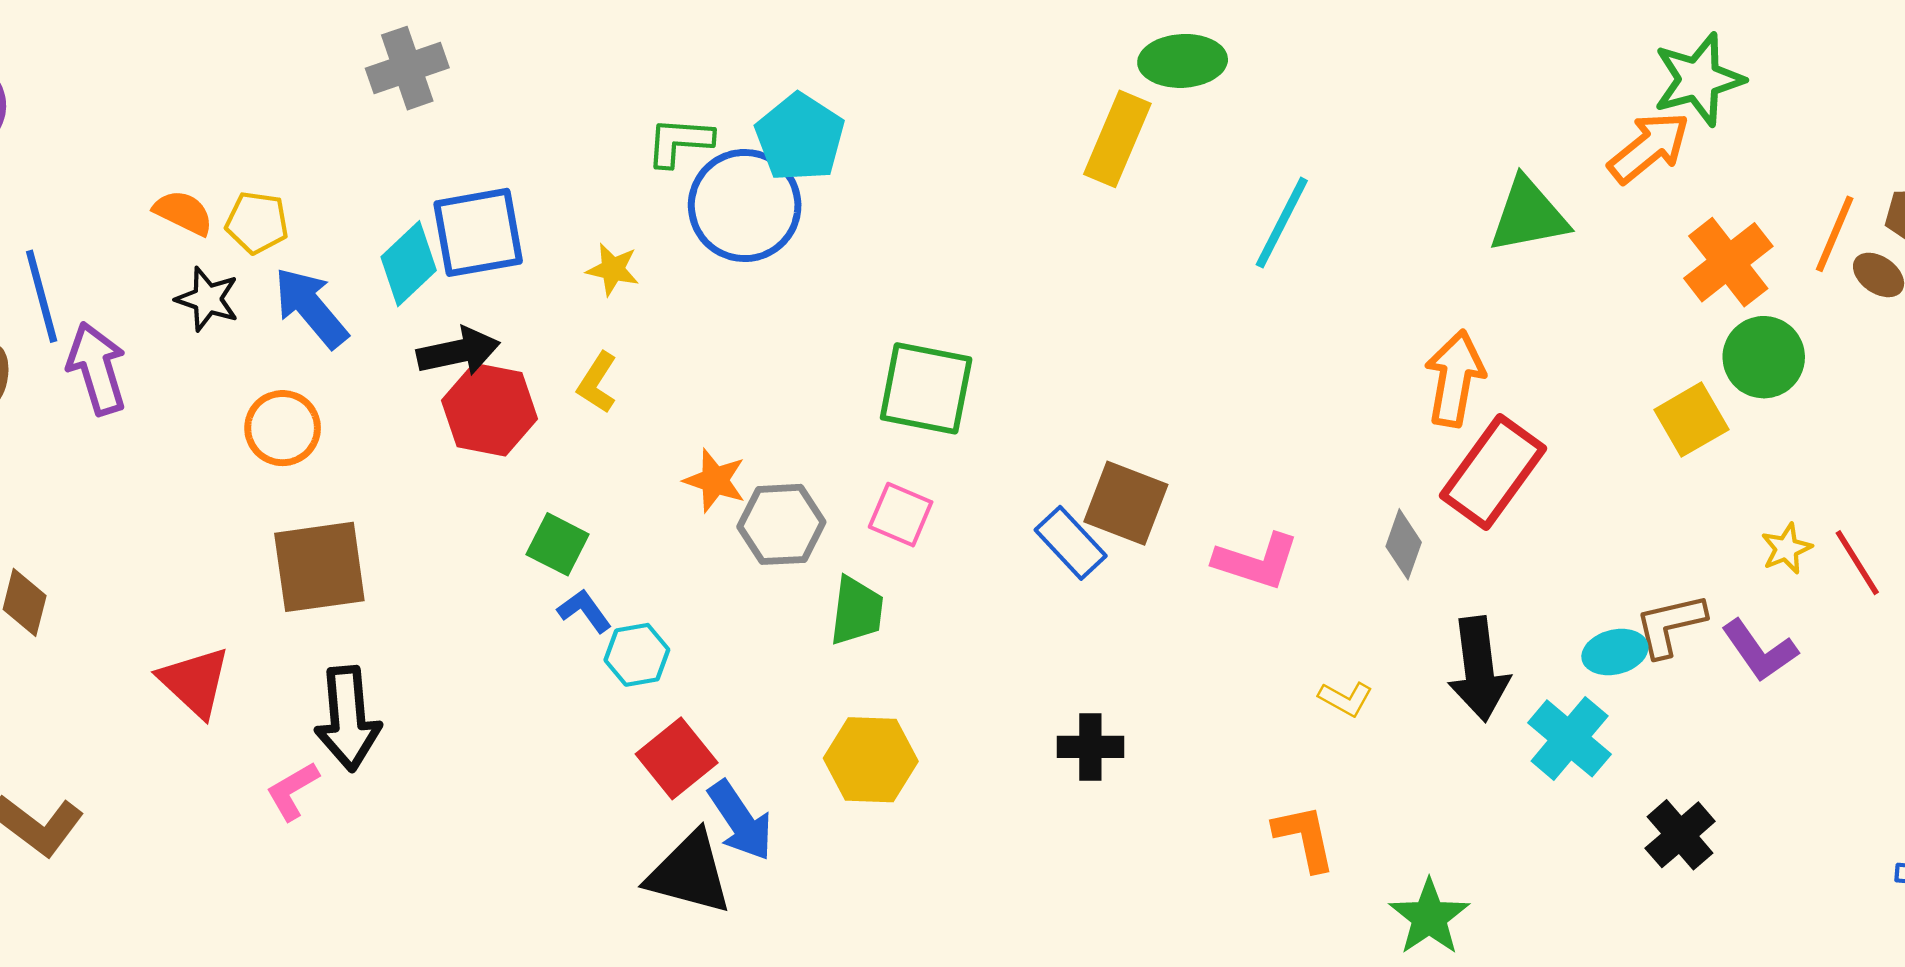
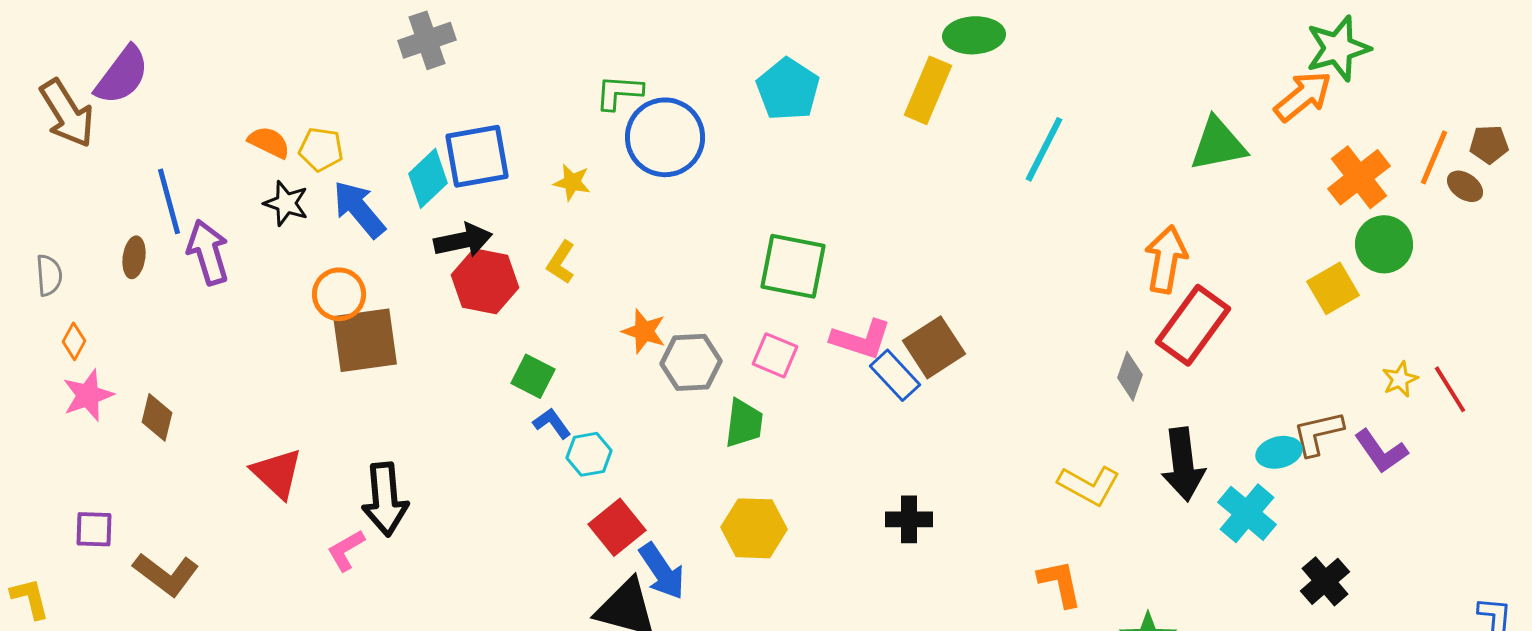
cyan pentagon: (800, 137) -> (788, 89), moved
brown square: (1126, 503) -> (934, 347), turned 36
pink L-shape: (1256, 561) -> (861, 339), moved
brown square: (319, 567) -> (365, 340), moved
yellow L-shape: (1346, 699) -> (1089, 485), size x1.6

